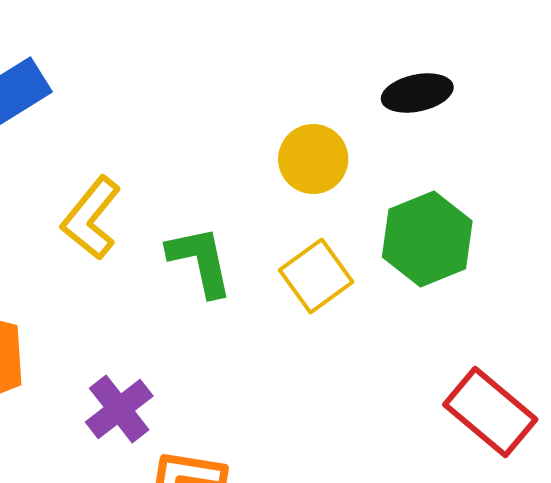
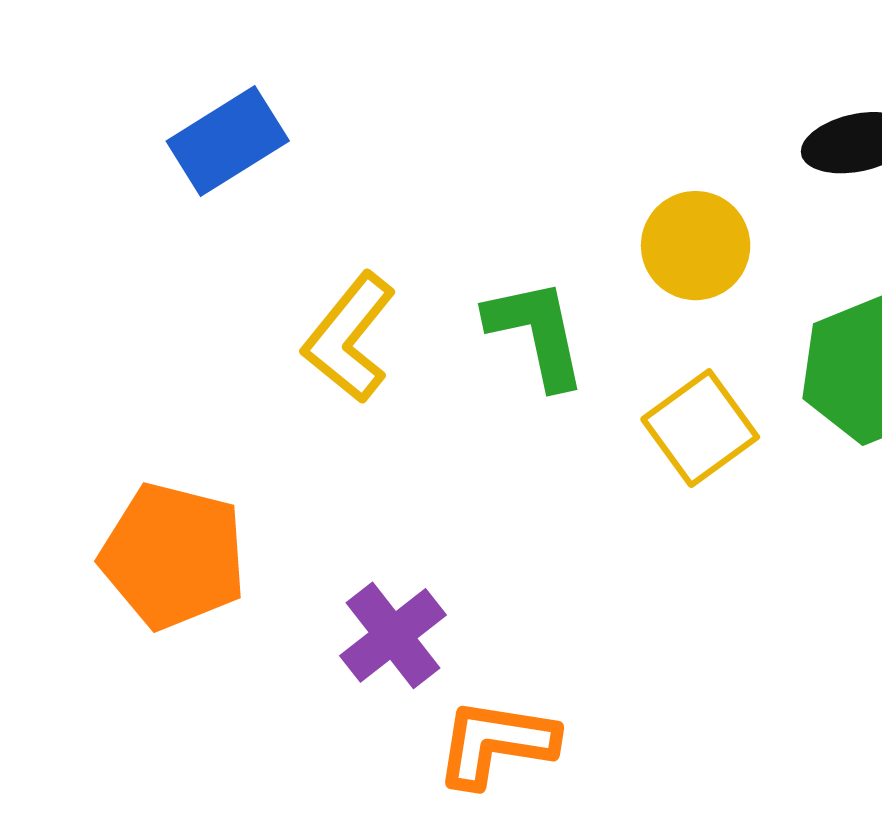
green L-shape: (200, 261) -> (536, 333), moved

